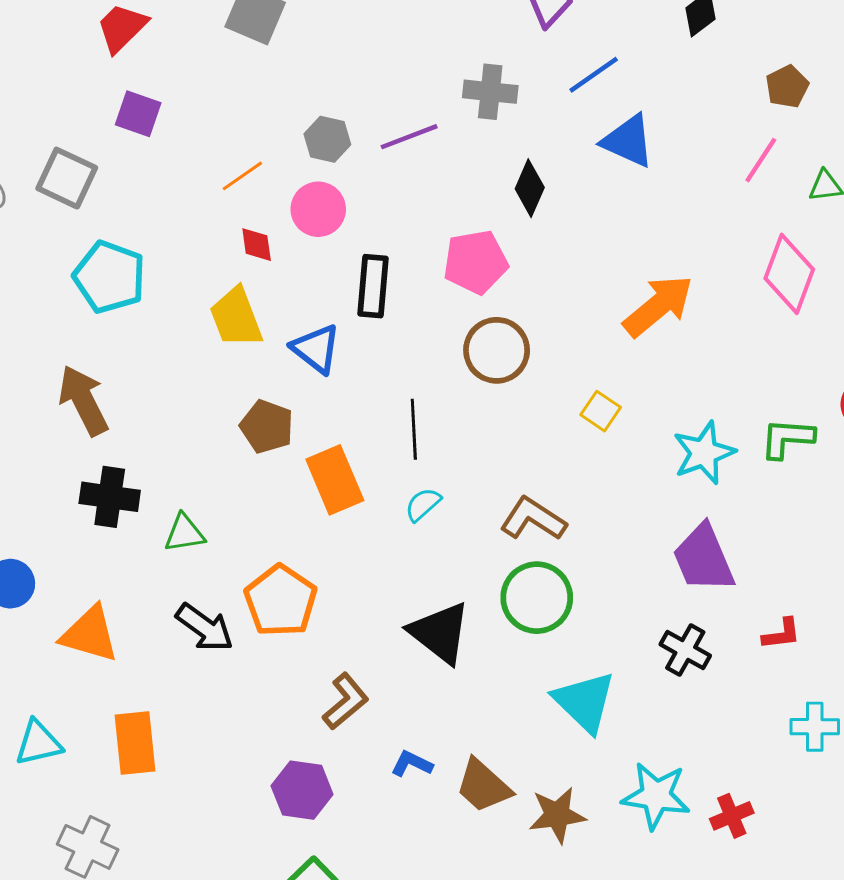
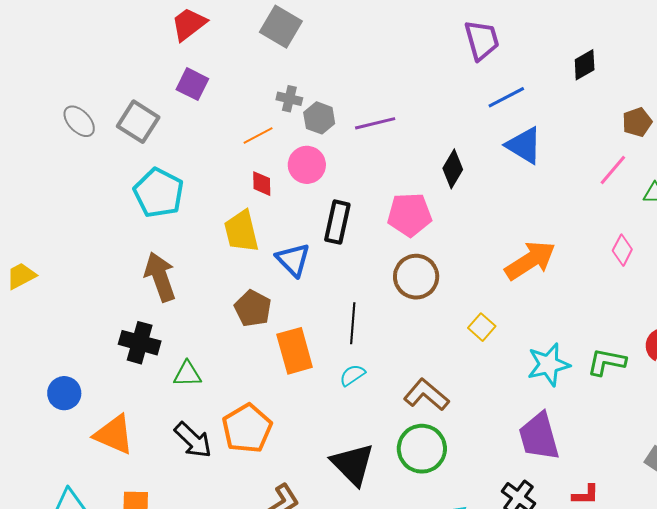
gray cross: (490, 92) -> (289, 99), moved, size x0.7
pink diamond: (789, 274) -> (622, 250), size x0.6
brown arrow: (83, 400) -> (160, 277), moved

